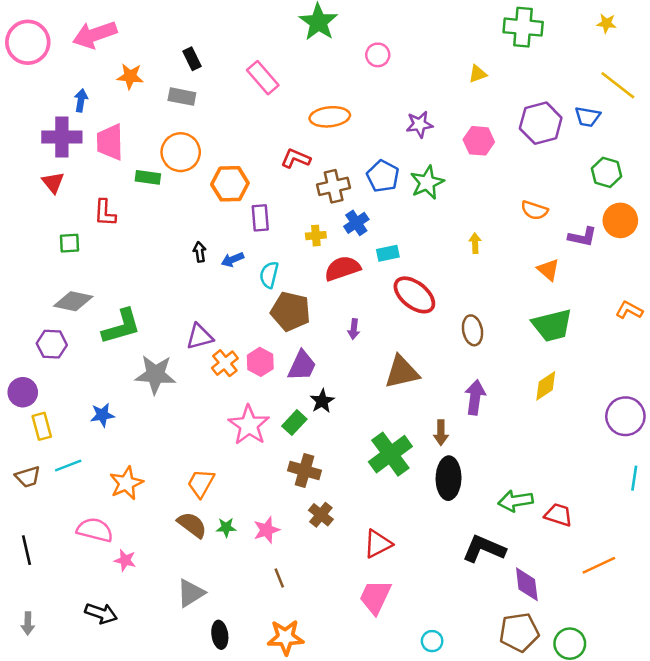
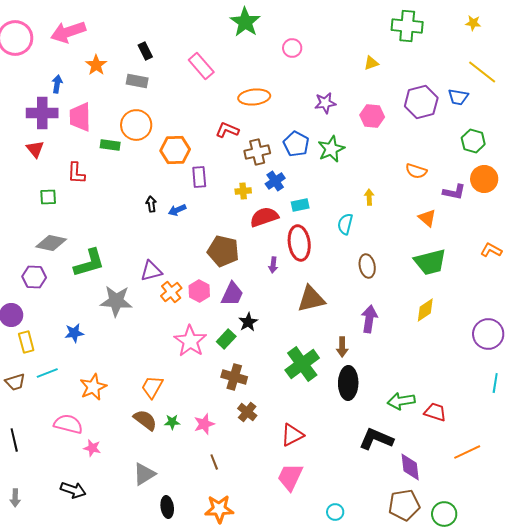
orange star: (130, 76) -> (96, 65), turned 30
cyan semicircle: (269, 275) -> (345, 224), moved
red ellipse: (414, 295) -> (299, 243), moved, turned 44

